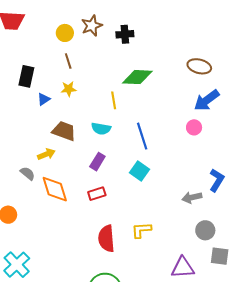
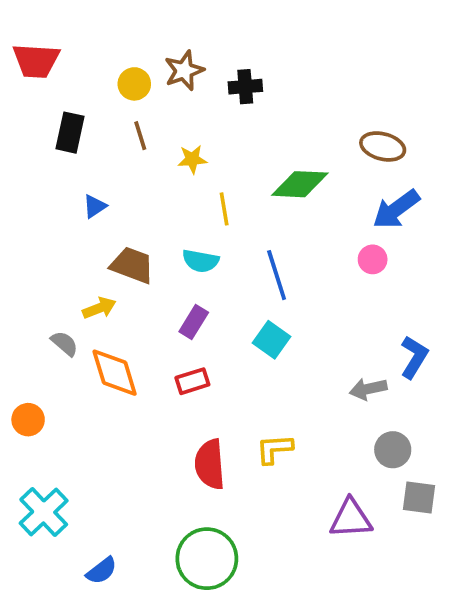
black rectangle: (26, 76) -> (70, 133), moved
green diamond: (137, 77) -> (300, 184), moved
yellow star: (69, 89) -> (192, 159), moved

